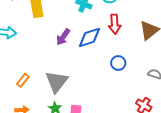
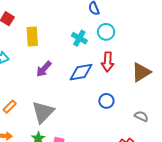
purple arrow: (63, 37) -> (44, 69), moved

